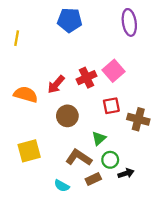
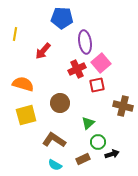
purple ellipse: (129, 22) -> (85, 42), moved
red arrow: (56, 84) -> (43, 51), moved
red square: (111, 106) -> (97, 85), moved
yellow square: (29, 151) -> (26, 115), moved
brown L-shape: (79, 158) -> (54, 140), moved

